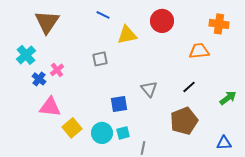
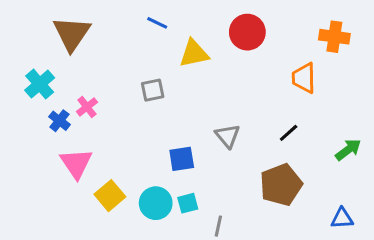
orange trapezoid: (199, 51) -> (304, 78), turned -85
pink triangle: (50, 107) -> (76, 163), turned 50

